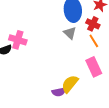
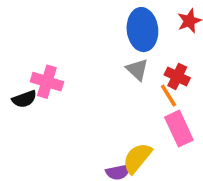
red cross: (93, 24) -> (177, 76), moved
orange line: (94, 41) -> (169, 96), moved

